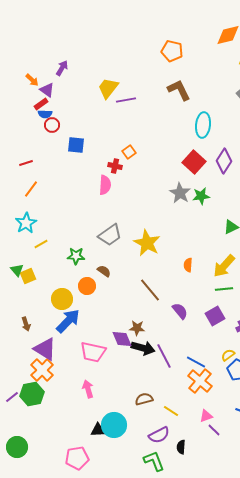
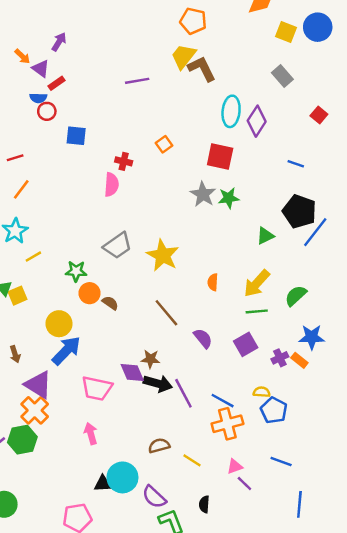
yellow trapezoid: (108, 88) -> (183, 56), moved
red rectangle: (41, 104) -> (57, 83), moved
orange square: (129, 152) -> (164, 144), moved
purple diamond: (224, 161) -> (257, 121), moved
red square: (194, 162) -> (220, 156), turned -30
brown semicircle: (104, 271) -> (110, 303), moved
orange circle: (87, 286) -> (90, 293), moved
yellow semicircle: (228, 355) -> (262, 392), turned 40
orange cross: (200, 381) -> (227, 424), turned 35
purple semicircle: (159, 435) -> (154, 497), moved, turned 70

